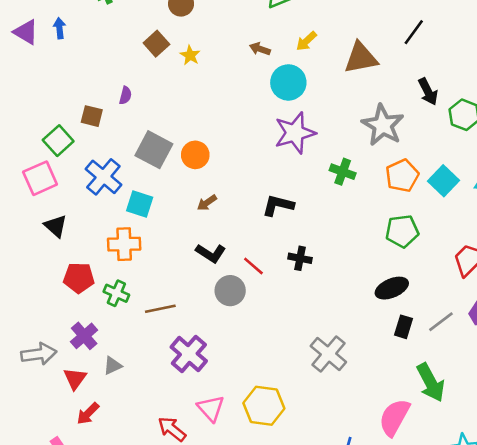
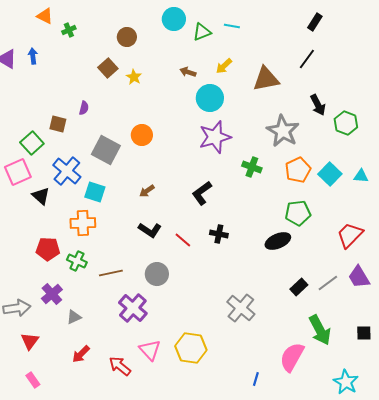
orange circle: (195, 155) -> (142, 135), moved
black L-shape: (278, 205) -> (202, 193), turned -50
black triangle: (56, 226) -> (41, 196), moved
black ellipse: (392, 288) -> (278, 241), moved
gray circle: (230, 291) -> (157, 274), moved
black rectangle: (403, 327) -> (299, 287), turned 30
red triangle: (75, 379) -> (30, 341), moved
red arrow: (88, 413) -> (81, 354), moved

